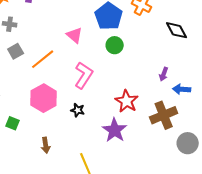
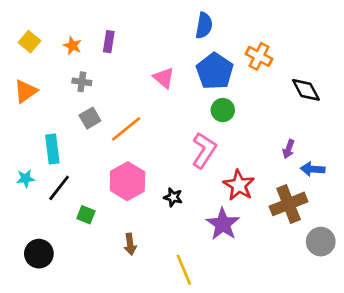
pink triangle: (75, 35) -> (164, 78), moved
pink L-shape: (84, 75) -> (204, 150), moved

